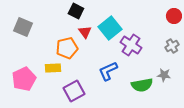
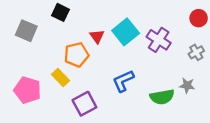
black square: (76, 11) -> (60, 12), moved
purple cross: (131, 45) -> (159, 40), moved
yellow rectangle: (53, 68) -> (60, 77), turned 49
pink pentagon: (24, 79) -> (27, 90), turned -30

